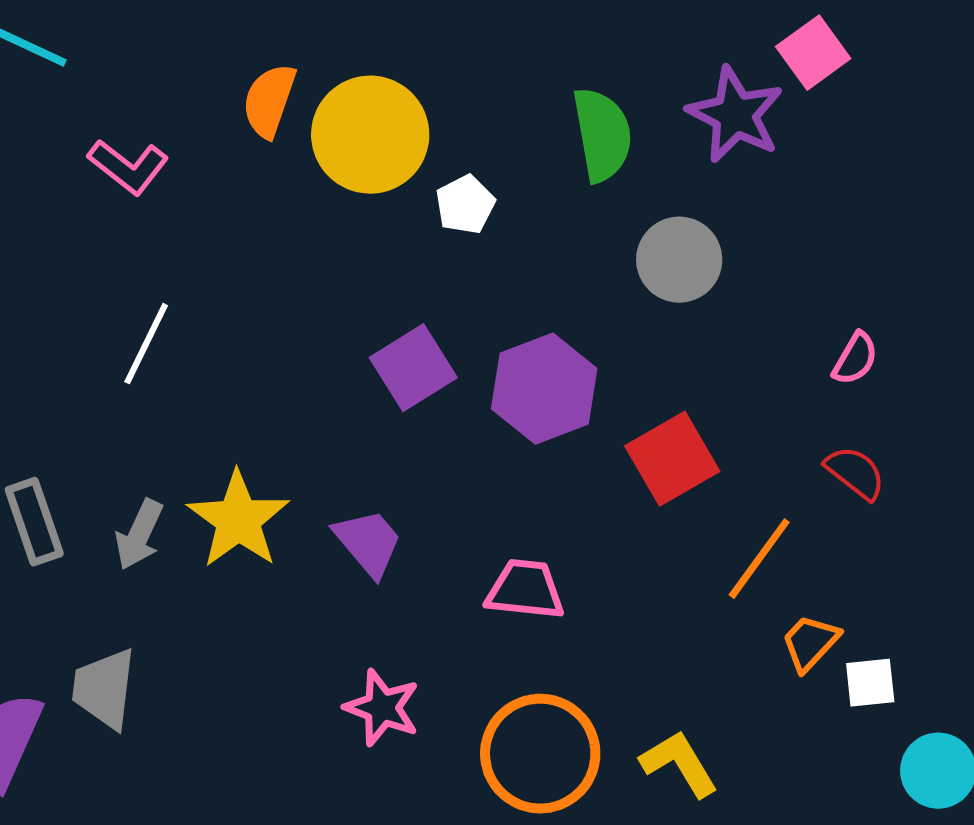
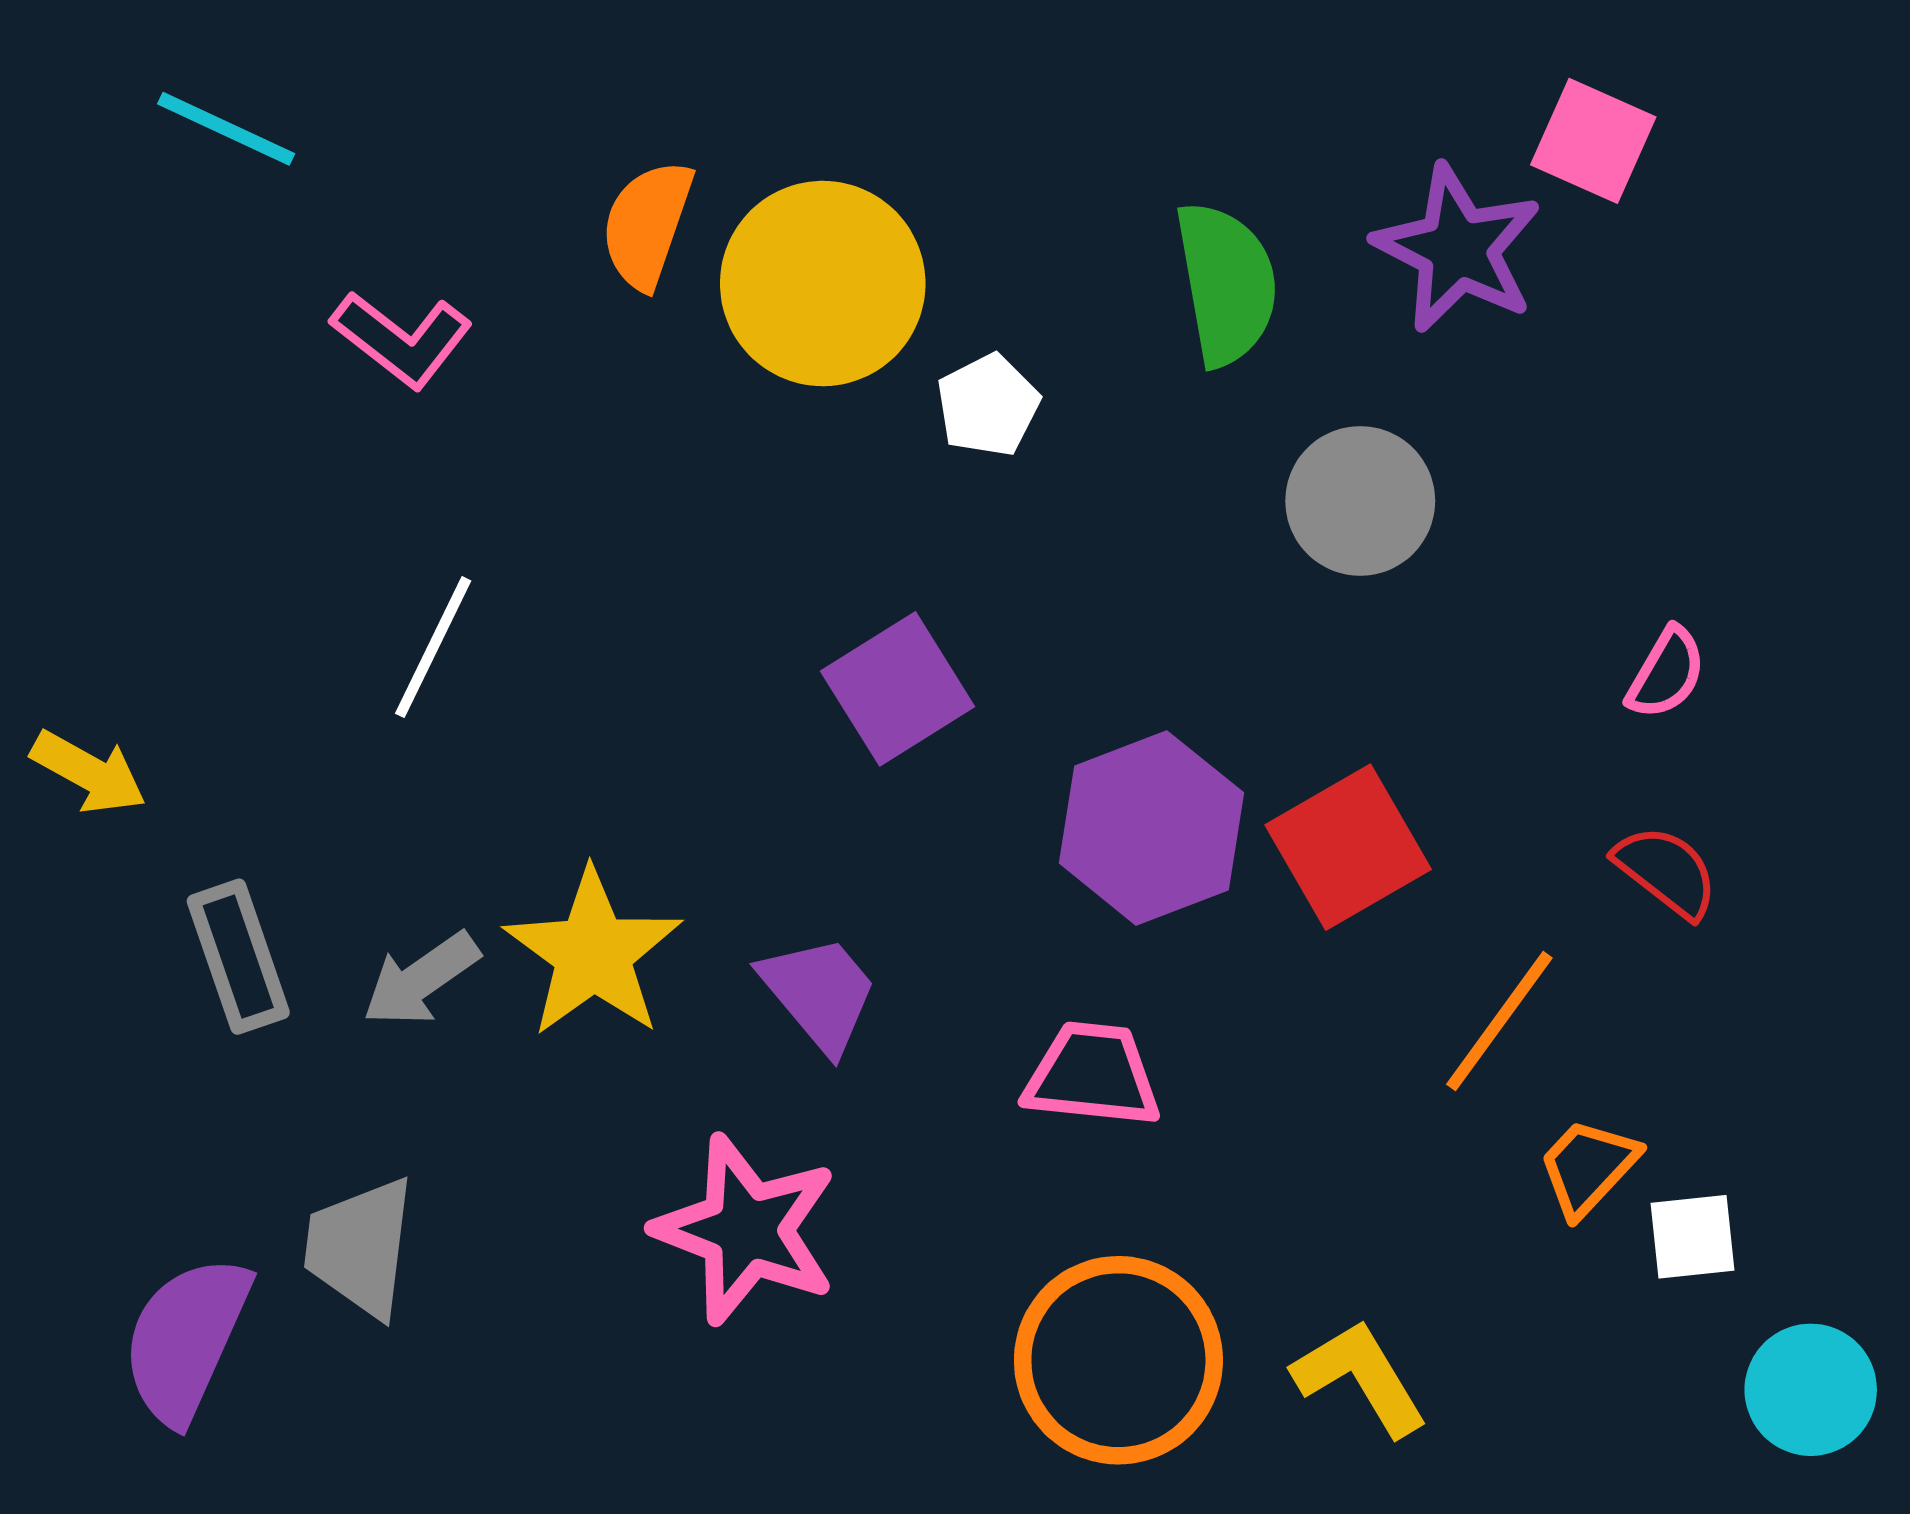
pink square: (813, 53) -> (1593, 141), turned -30
purple hexagon: (544, 389) -> (1151, 828), moved
gray arrow: (139, 535) -> (421, 979), turned 30
pink star: (382, 708) -> (746, 1230), moved, size x1.4

